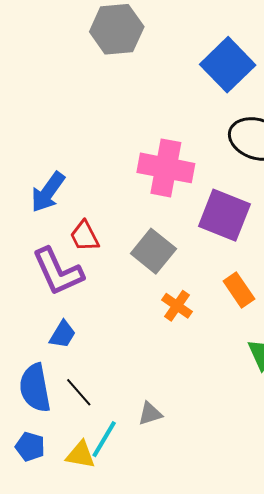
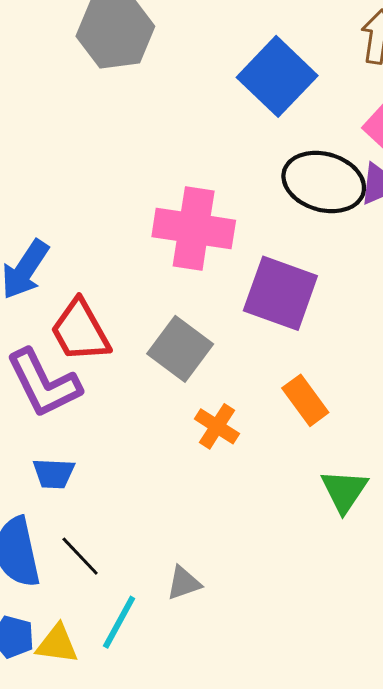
red trapezoid: (85, 236) -> (80, 331), size x1.4
blue trapezoid: (63, 334) -> (54, 474), turned 64
yellow triangle: (80, 455) -> (57, 644), moved

